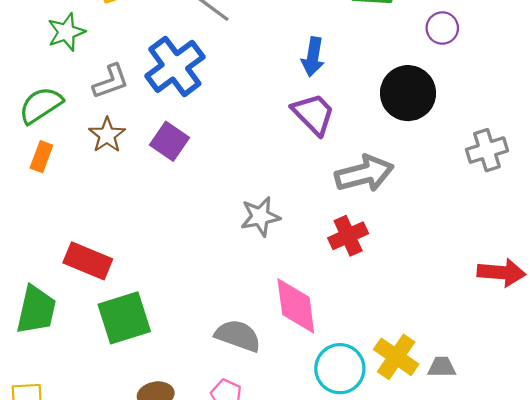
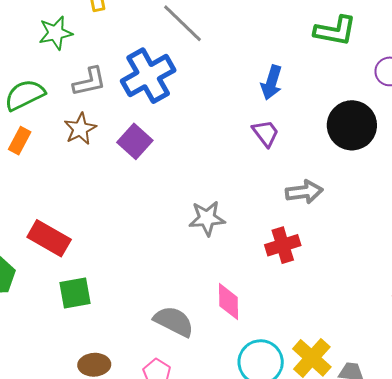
purple trapezoid: (313, 114) -> (266, 133), size x0.7
gray arrow: (364, 174) -> (304, 192), size x0.7
pink diamond: (296, 306) -> (228, 302), size x0.7
green square: (124, 318) -> (75, 293), size x0.7

